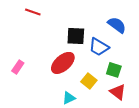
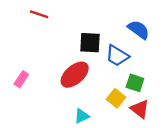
yellow square: (89, 81) -> (116, 98), moved

